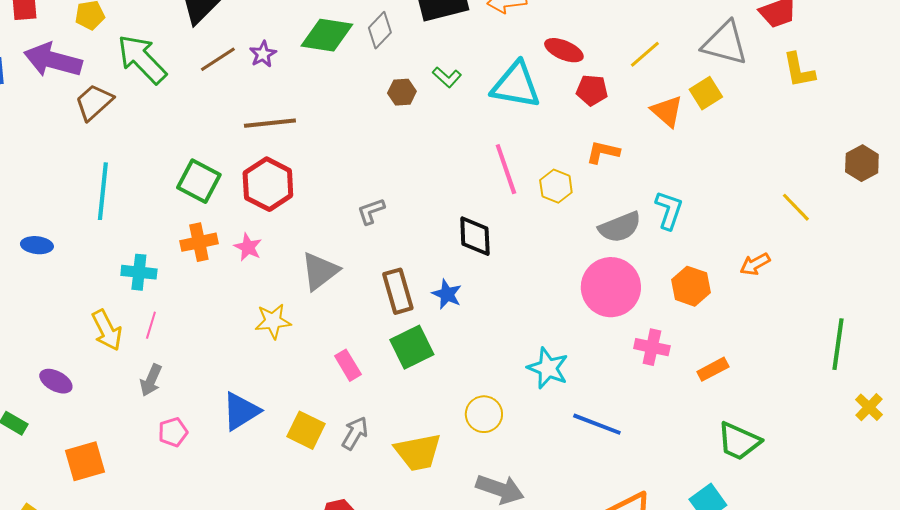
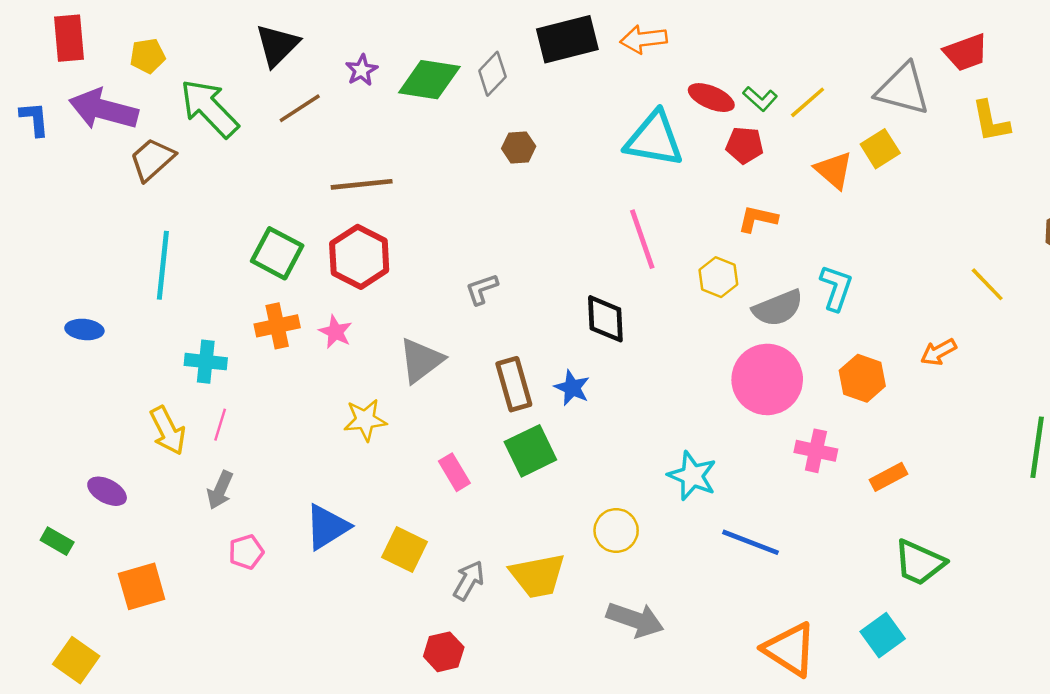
purple star: (263, 54) -> (362, 70), moved
green L-shape: (447, 77) -> (760, 99), moved
yellow hexagon: (556, 186) -> (718, 277), moved
gray arrow: (355, 433) -> (469, 580), moved

